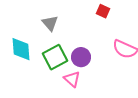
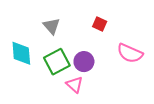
red square: (103, 11) -> (100, 24), moved

